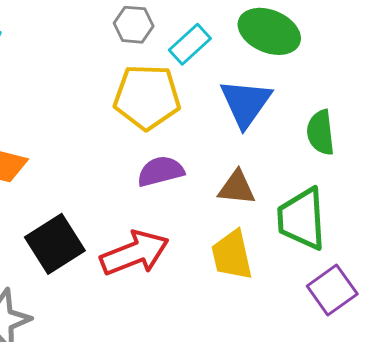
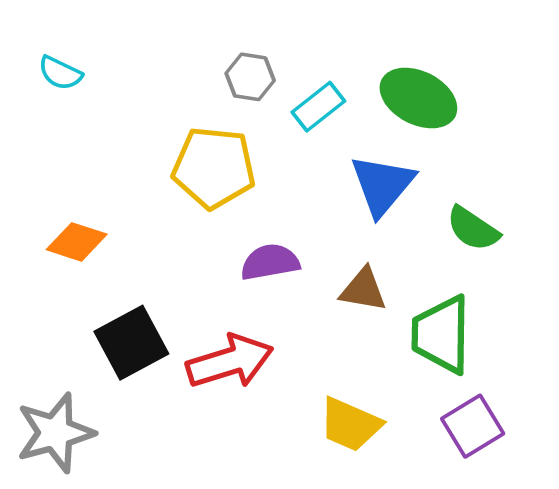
yellow pentagon: (147, 97) -> (214, 168), moved
green semicircle: (321, 132) -> (473, 229), turned -54
yellow trapezoid: (232, 255) -> (350, 424), moved, turned -58

